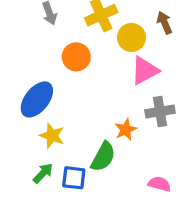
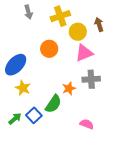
orange circle: (76, 57) -> (49, 49), moved
green arrow: (43, 173) -> (15, 119), moved
blue square: (74, 178) -> (34, 115), turned 35

